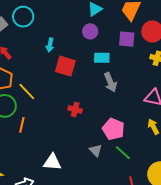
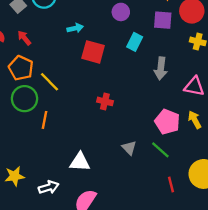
cyan arrow: (50, 45) -> (75, 28), turned -112
cyan rectangle: (102, 58) -> (135, 42), turned -63
gray arrow: (110, 82) -> (161, 68), moved, turned 30
pink pentagon: (113, 129) -> (167, 122), moved

